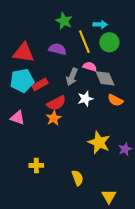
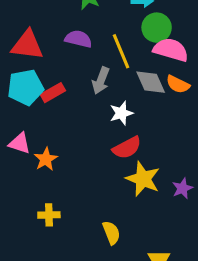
yellow line: (84, 42) -> (121, 51), moved
pink semicircle: (90, 67) -> (171, 50), moved, size x1.6
orange semicircle: (115, 100) -> (178, 84), moved
red semicircle: (56, 103) -> (127, 148), moved
orange star: (54, 118) -> (46, 159), moved

